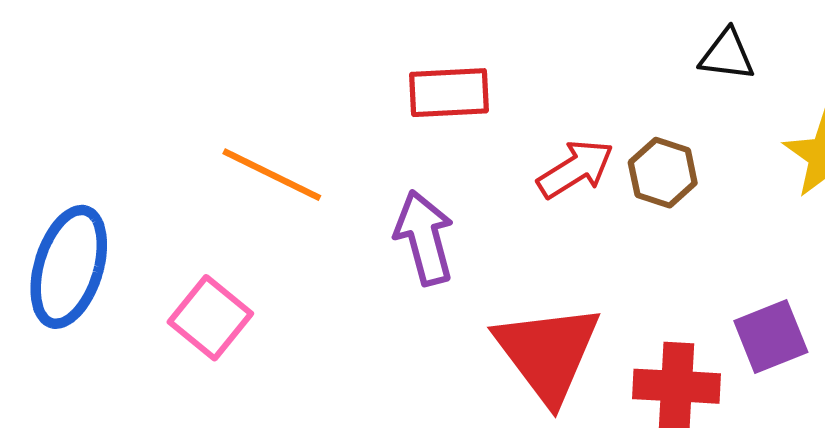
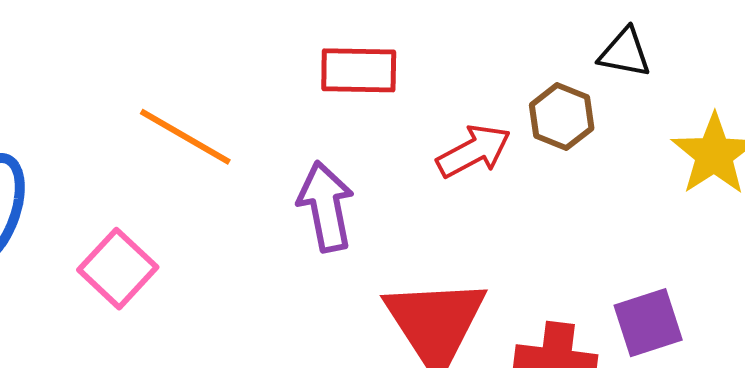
brown hexagon: (663, 173) -> (562, 117), moved

